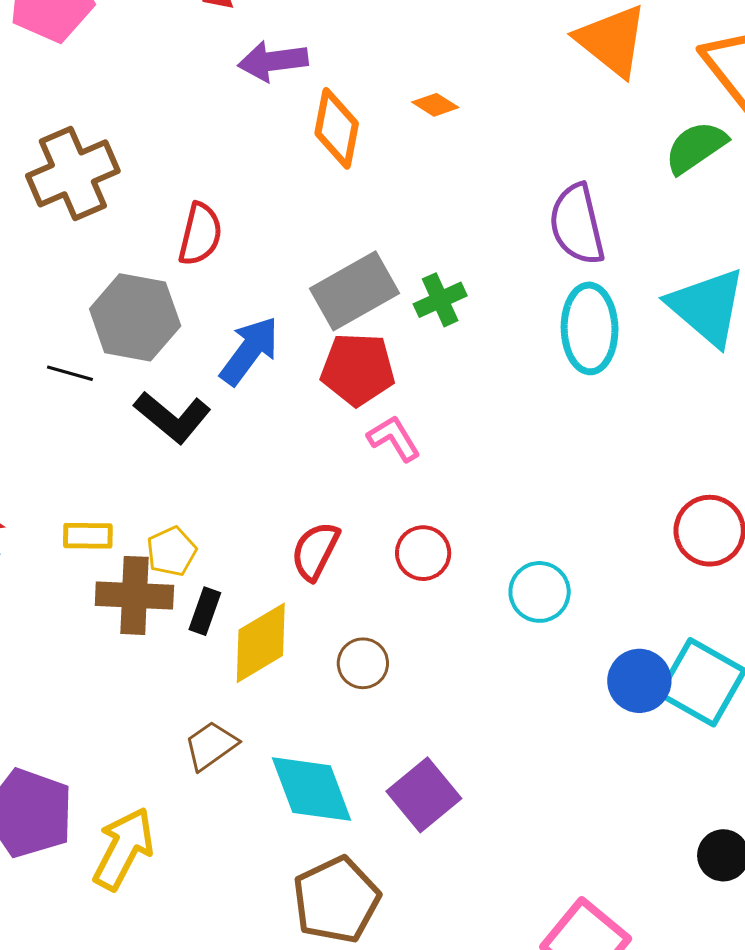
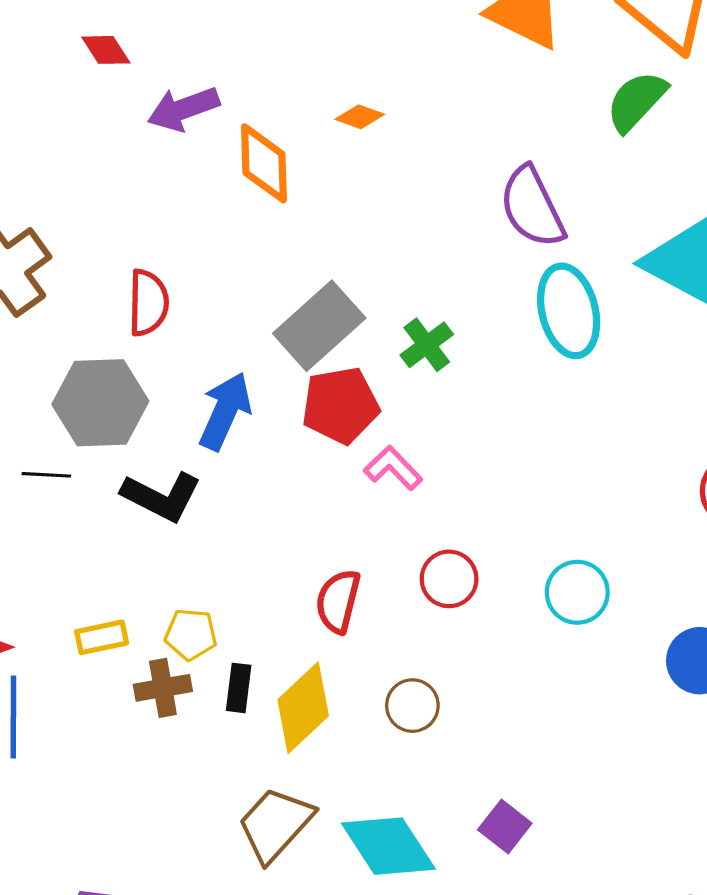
green cross: (440, 300) -> (427, 345), moved
yellow pentagon: (171, 551) -> (191, 634), turned -30
brown cross: (134, 595) -> (163, 688), size x0.7
brown trapezoid: (211, 746) -> (275, 824), size x1.4
purple square: (424, 795) -> (505, 827), size x0.7

